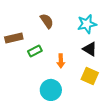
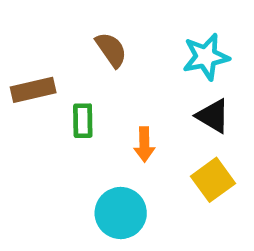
green rectangle: (35, 51) -> (83, 121), turned -64
yellow square: (90, 76) -> (213, 180), turned 30

